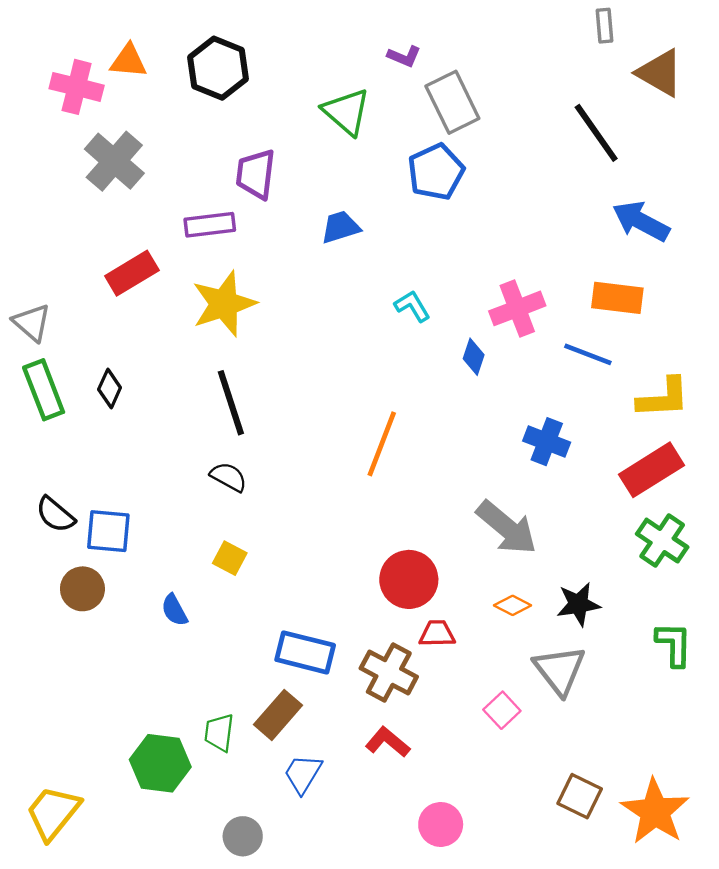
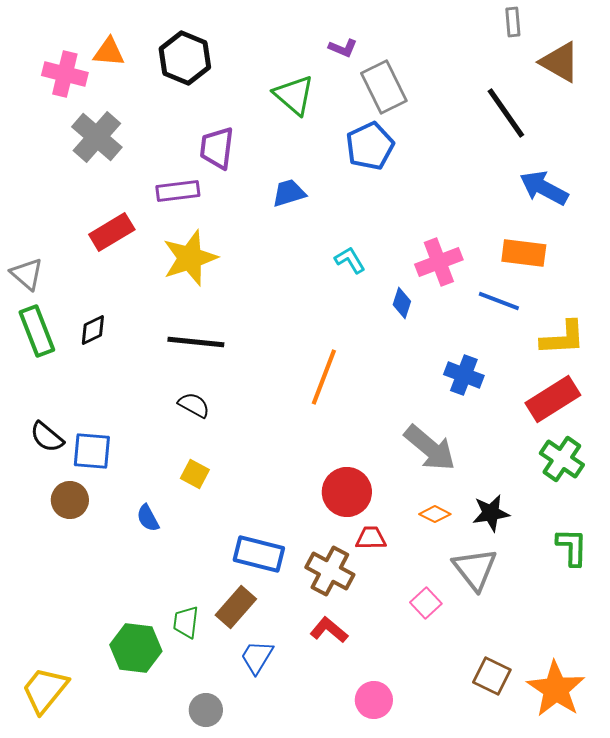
black diamond: (110, 389) -> (93, 330), turned 40
black line: (231, 403) -> (196, 342), turned -66

